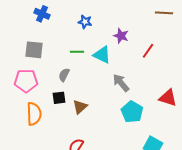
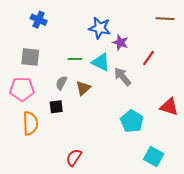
blue star: (85, 22) -> (100, 28), moved, size x1.5
gray arrow: (121, 83) -> (123, 77), moved
brown triangle: (80, 107) -> (83, 88), moved

